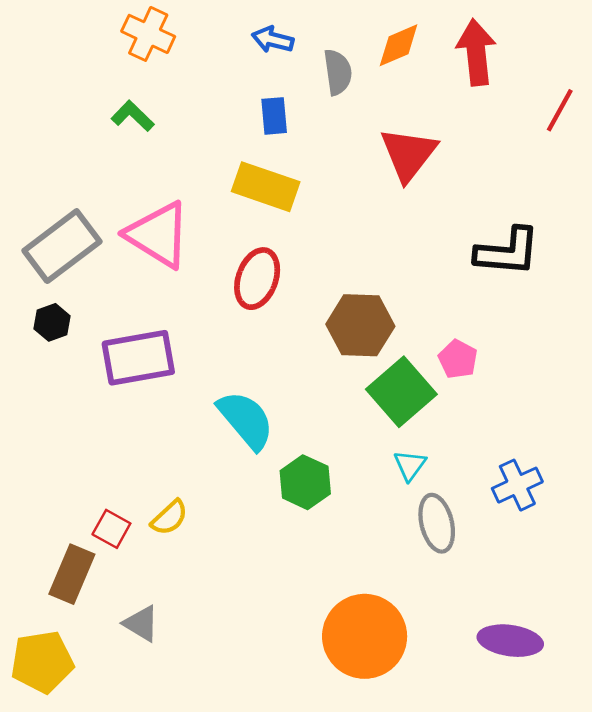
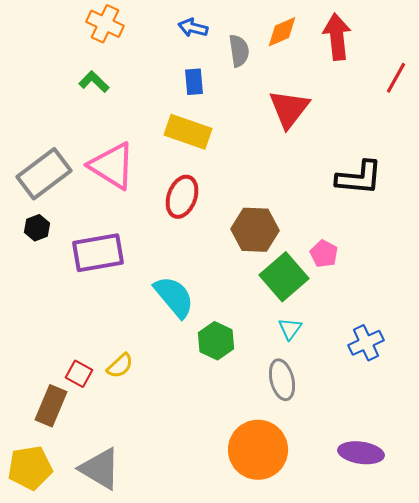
gray ellipse: (437, 523) -> (282, 380), moved
gray triangle: (141, 624) -> (100, 469), moved, size x1.6

